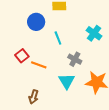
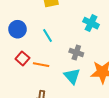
blue circle: (36, 22) -> (18, 29), moved
cyan line: (58, 38) -> (48, 36), moved

